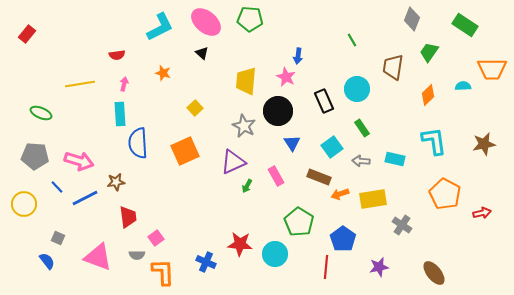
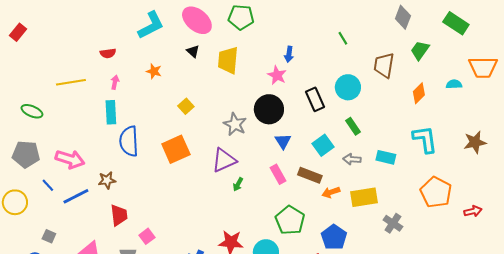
yellow trapezoid: (246, 81) -> (228, 60), moved
pink rectangle: (276, 176) -> (278, 174), moved

